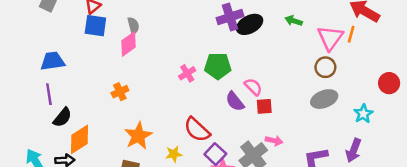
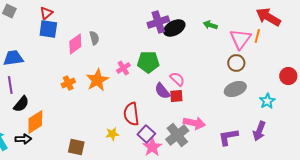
gray semicircle: (133, 26) -> (94, 38), moved
red square: (264, 106) -> (176, 96), moved
red semicircle: (197, 130) -> (131, 114), turned 40
orange star: (138, 136) -> (97, 80), moved
pink arrow: (274, 141) -> (194, 123), size x1.5

